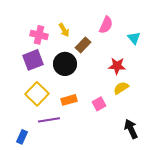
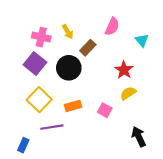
purple square: (33, 60) -> (35, 64), turned -30
red star: (117, 66) -> (124, 70), turned 30
pink square: (99, 104) -> (105, 110), turned -32

